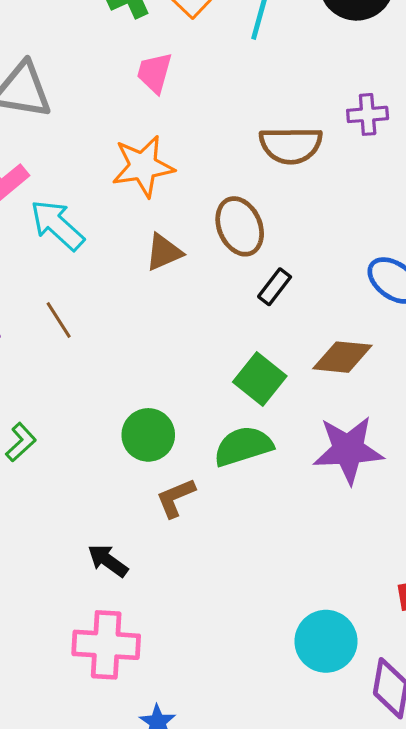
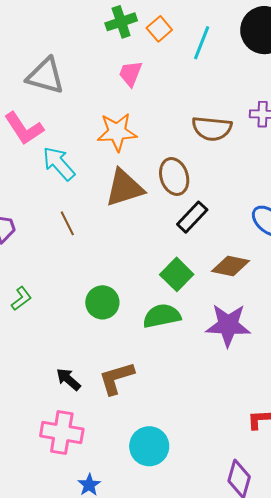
brown triangle: (164, 252) -> (124, 188), size x1.6
black rectangle: (275, 287) -> (192, 217), size x1.4
brown line: (59, 320) -> (67, 223), moved
brown L-shape: (176, 498) -> (116, 378), moved, size x1.4
cyan circle: (326, 641) -> (149, 446), moved

